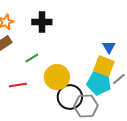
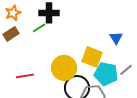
green line: (32, 58) -> (39, 28), moved
yellow square: (104, 66) -> (92, 57), moved

